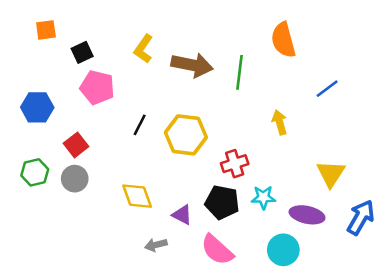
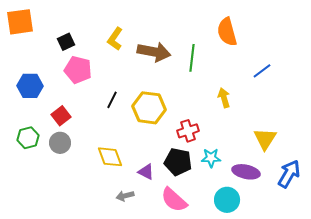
orange square: (46, 30) -> (20, 22), moved, size x1.6

